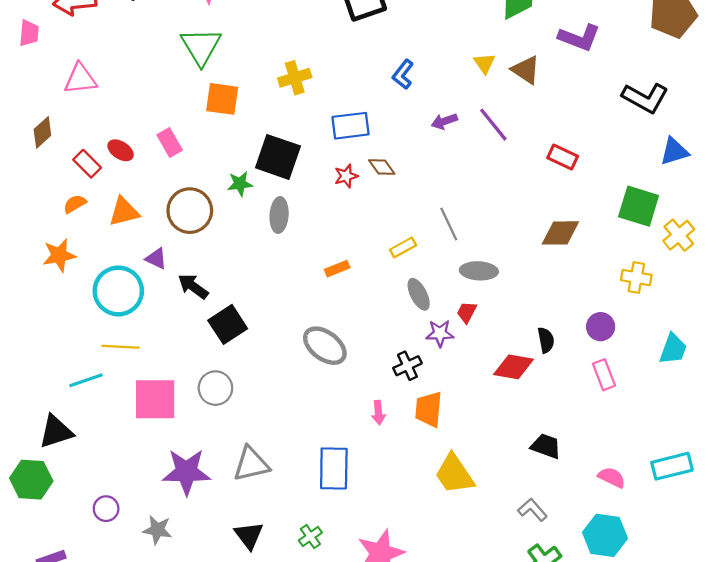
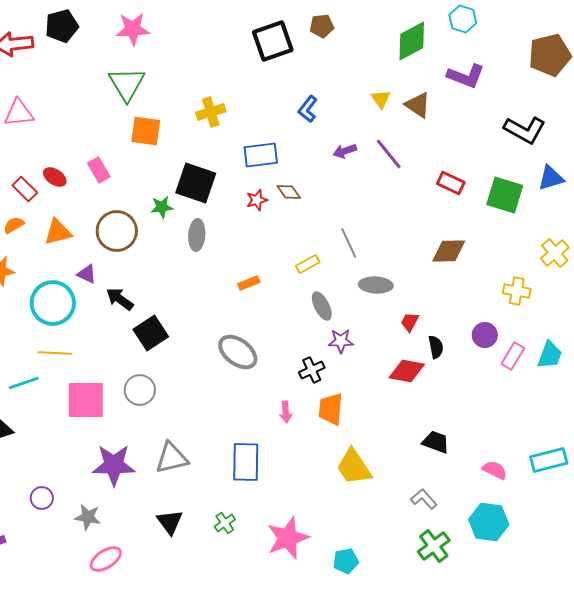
green square: (639, 206) -> (505, 195), moved
red trapezoid: (467, 312) -> (410, 322), moved
pink rectangle: (604, 375) -> (513, 356), moved, turned 52

